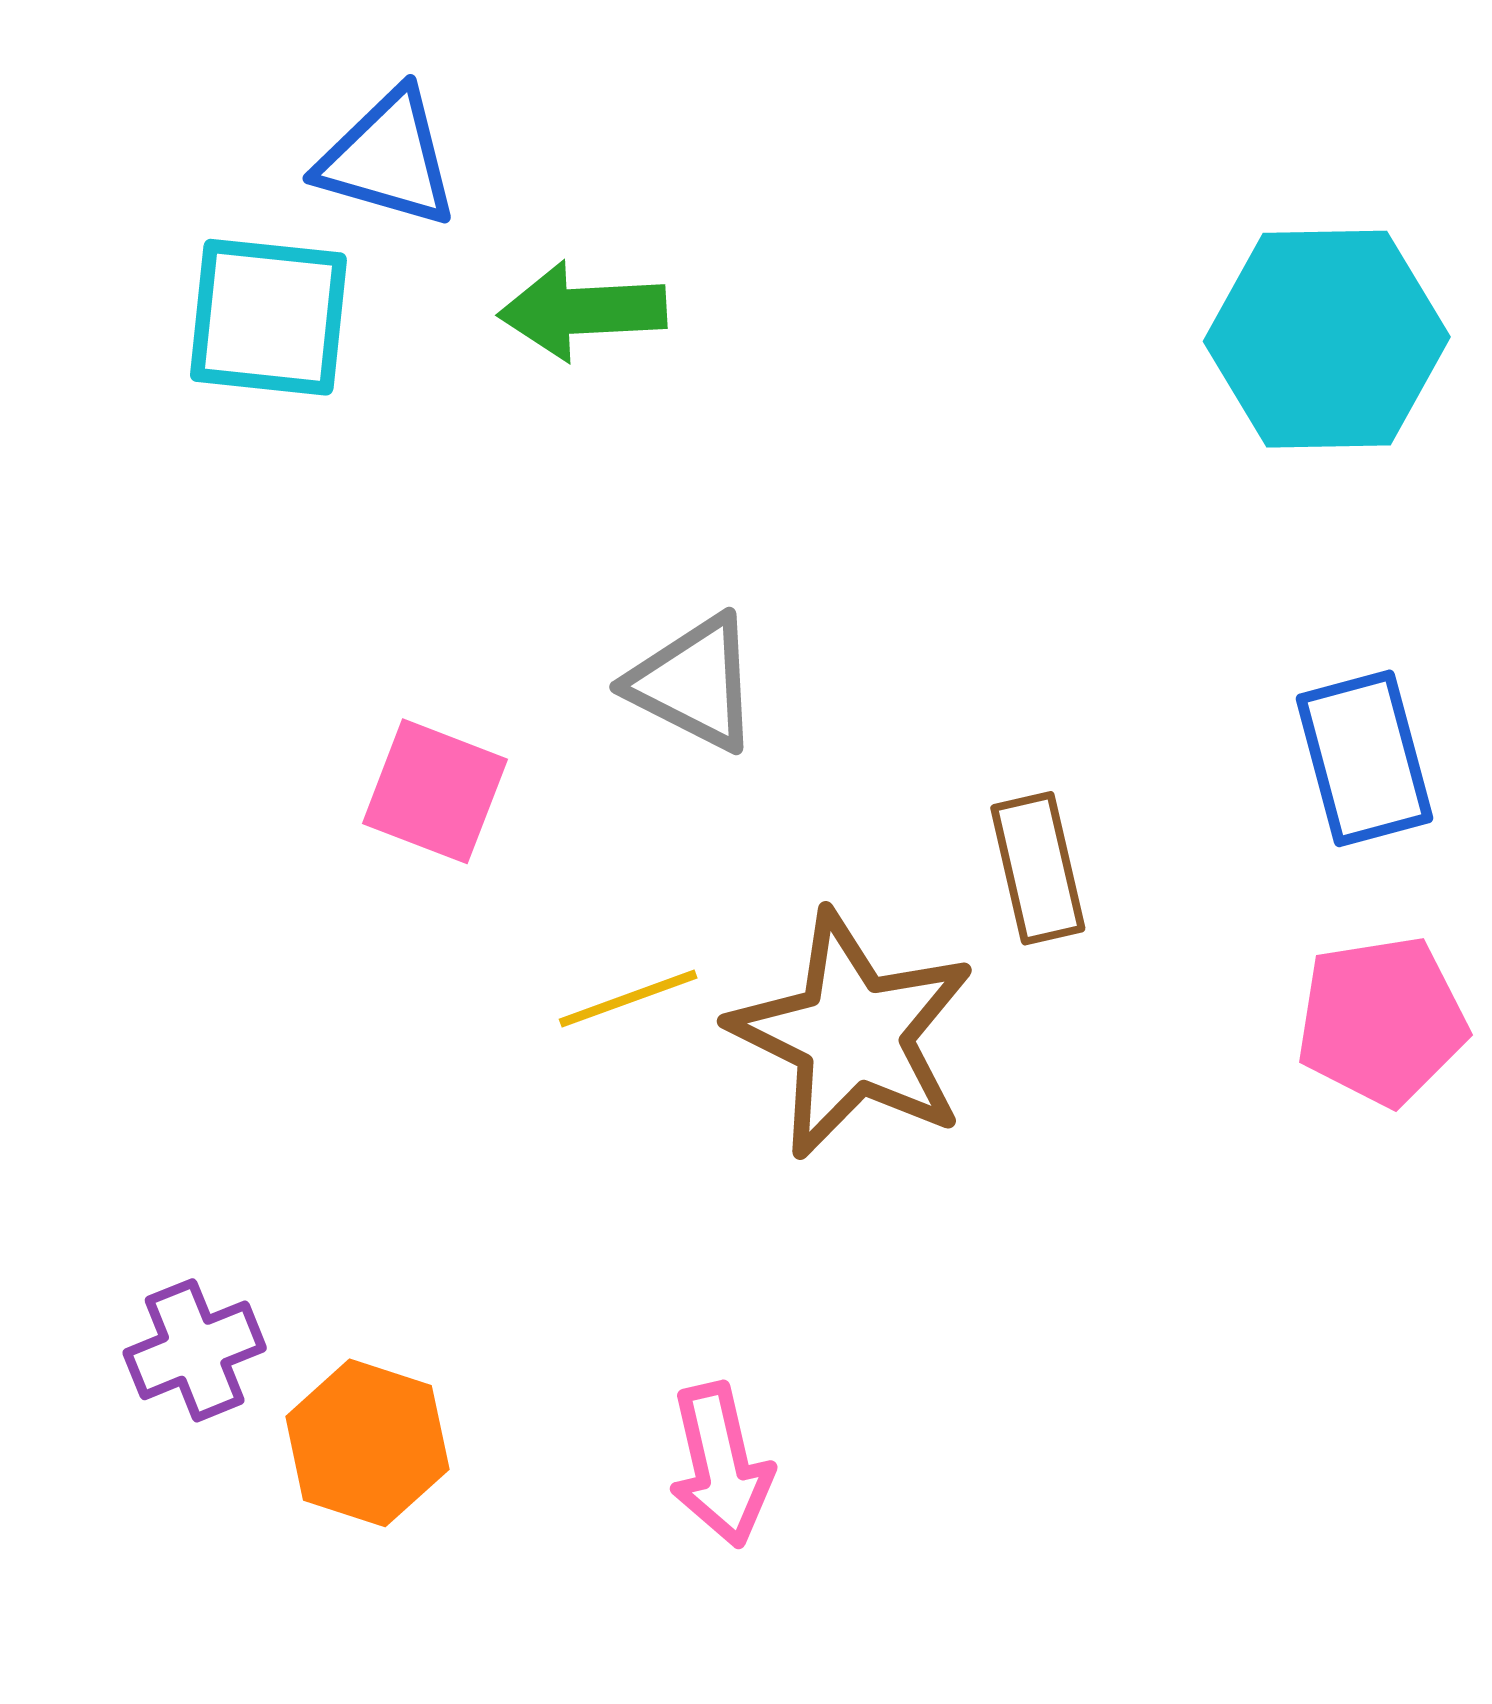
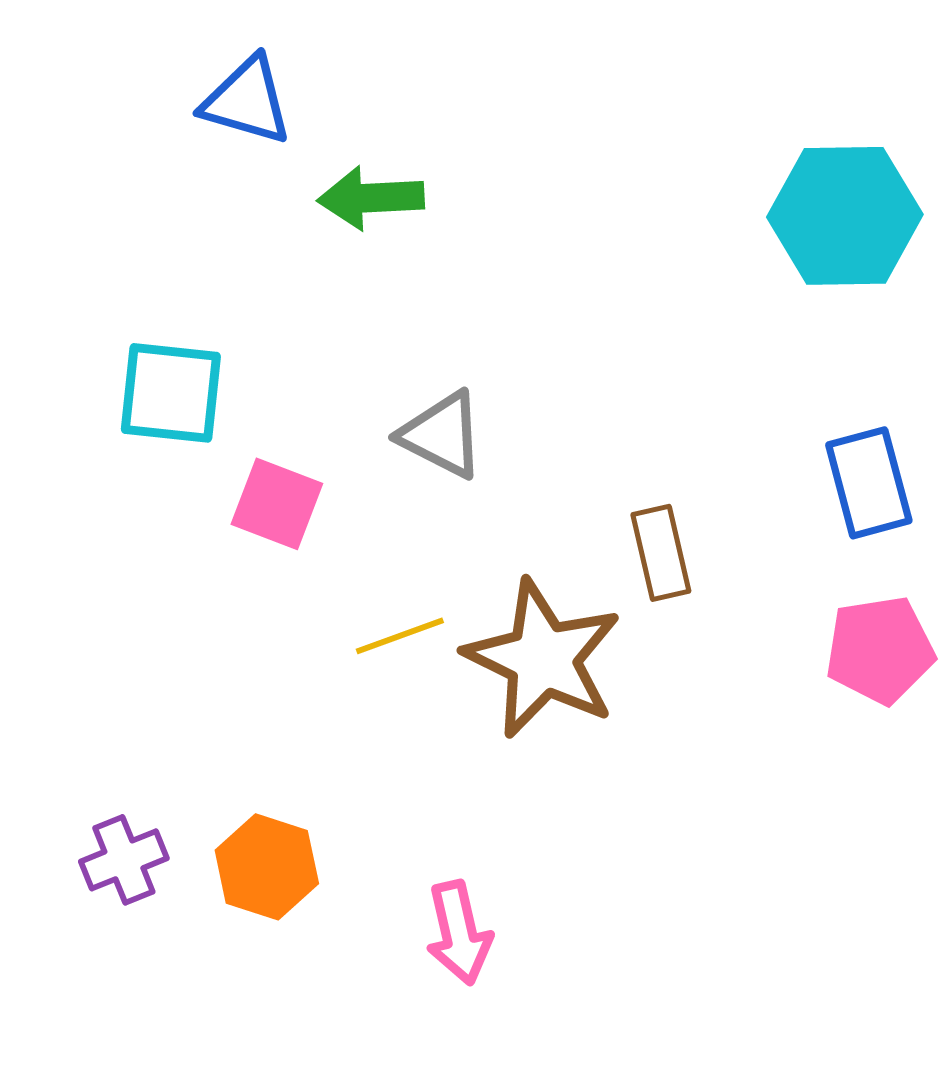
cyan square: (268, 317) -> (171, 393), moved
orange hexagon: (367, 1443) -> (267, 867), moved

